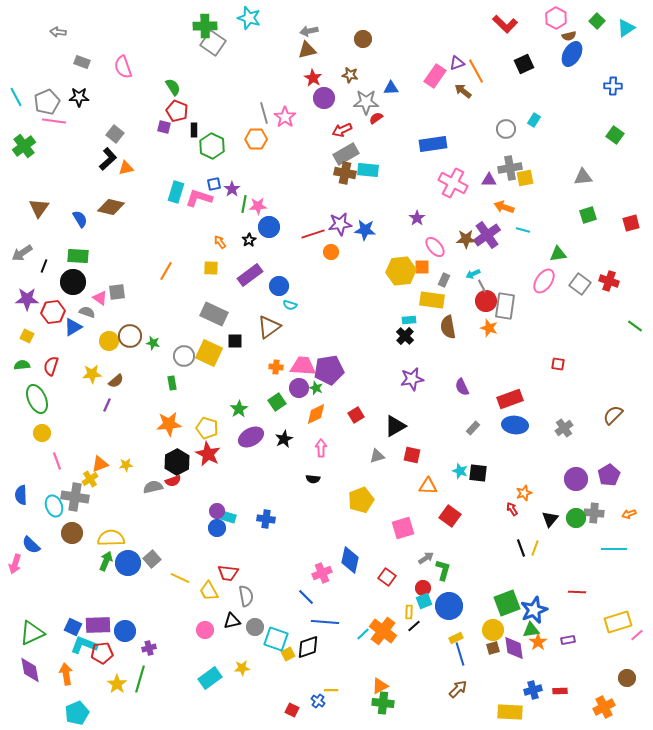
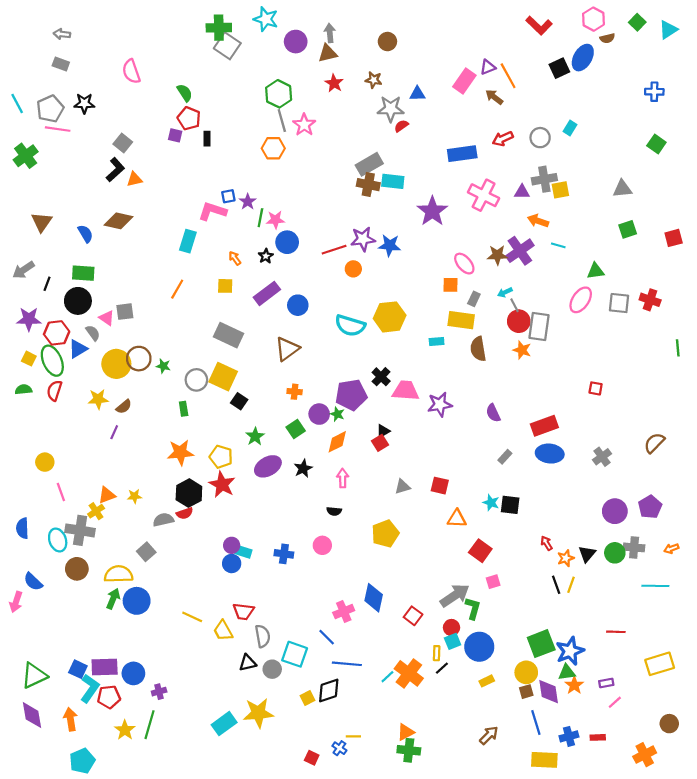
gray arrow: (309, 31) -> (330, 33), turned 96
blue ellipse: (572, 54) -> (583, 58), moved
gray rectangle: (82, 62) -> (61, 64), moved
purple circle: (324, 98) -> (296, 42), moved
red arrow: (342, 130) -> (503, 139), moved
green hexagon: (212, 146) -> (279, 94), moved
cyan rectangle: (176, 192) -> (188, 241), moved
purple star: (417, 218) -> (432, 211), moved, size x1.8
yellow hexagon: (401, 271) -> (390, 317), moved
gray square: (580, 284) -> (619, 303), turned -30
cyan semicircle: (290, 305) -> (350, 325), moved, size x2.0
gray semicircle: (87, 312) -> (93, 333), turned 35
green line: (635, 326) -> (678, 348), turned 49
black cross: (405, 336) -> (381, 377), moved
yellow circle: (109, 341) -> (116, 364), size x1.4
black square: (235, 341) -> (239, 401), moved, turned 35
pink trapezoid: (303, 366) -> (406, 391), moved
green ellipse: (37, 399) -> (52, 361), moved
black triangle: (395, 426) -> (383, 431), moved, size x0.6
orange star: (524, 493) -> (566, 558), moved
pink square: (403, 528) -> (493, 582), moved, size x0.6
gray arrow: (426, 558) -> (455, 596), size x1.8
gray square: (152, 559) -> (146, 552), moved
pink circle: (205, 630) -> (322, 545), moved
pink line: (637, 635) -> (615, 702), moved
cyan square: (276, 639) -> (295, 654), moved
cyan L-shape: (84, 645) -> (90, 688), turned 104
blue line: (460, 654) -> (536, 723), moved
yellow star: (242, 668) -> (258, 713), size x1.8

